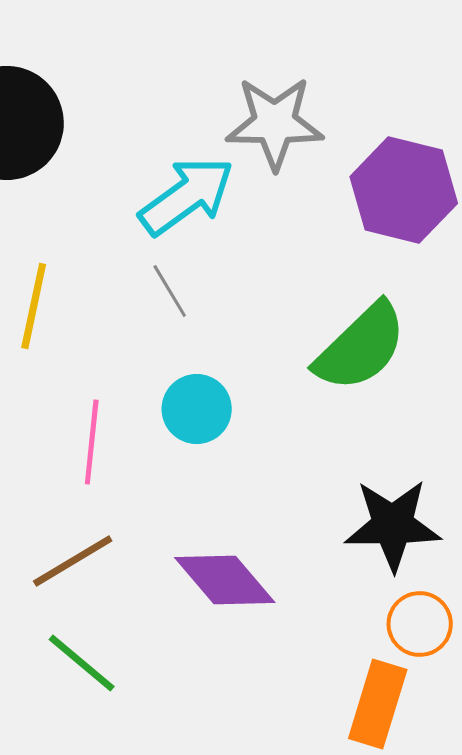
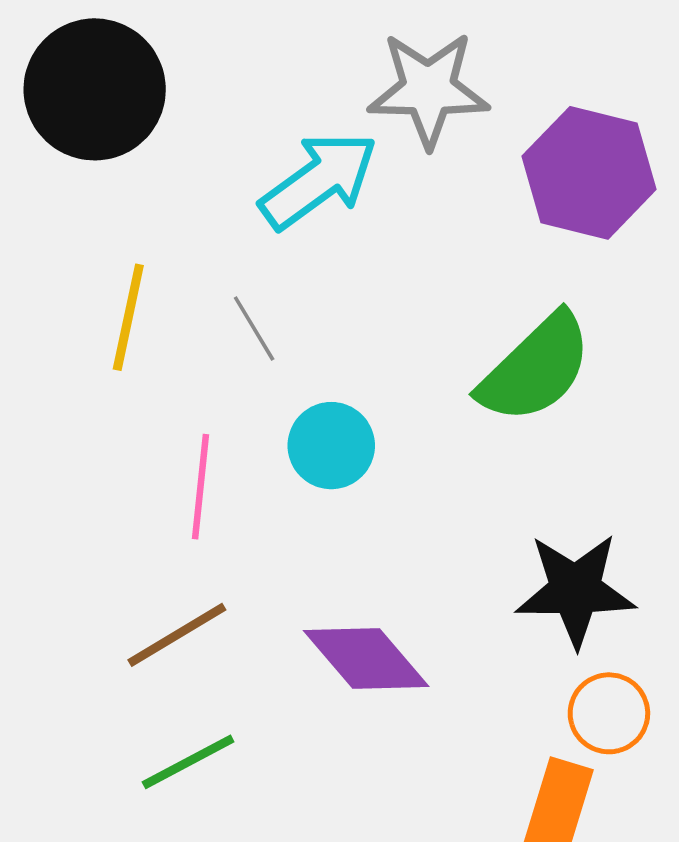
gray line: (170, 291) -> (254, 329), moved
green line: (82, 663) -> (188, 762), turned -68

